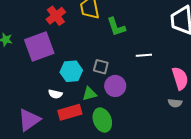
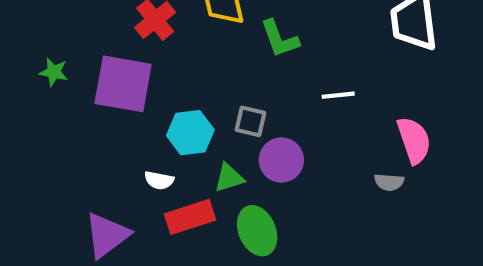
purple square: (39, 46) -> (123, 84), turned 32
gray semicircle: (175, 103) -> (389, 182), moved

